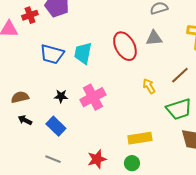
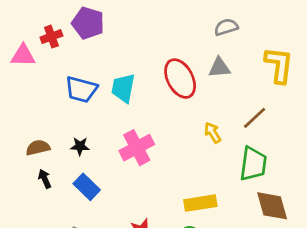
black star: (61, 96) -> (80, 146), moved
green trapezoid: (179, 109) -> (253, 164), turned -64
black arrow: (25, 120) -> (45, 179), turned 40

